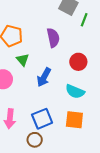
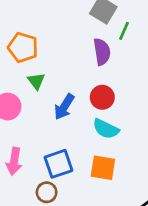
purple semicircle: (53, 38) -> (102, 52), moved
red circle: (78, 62) -> (102, 97), moved

